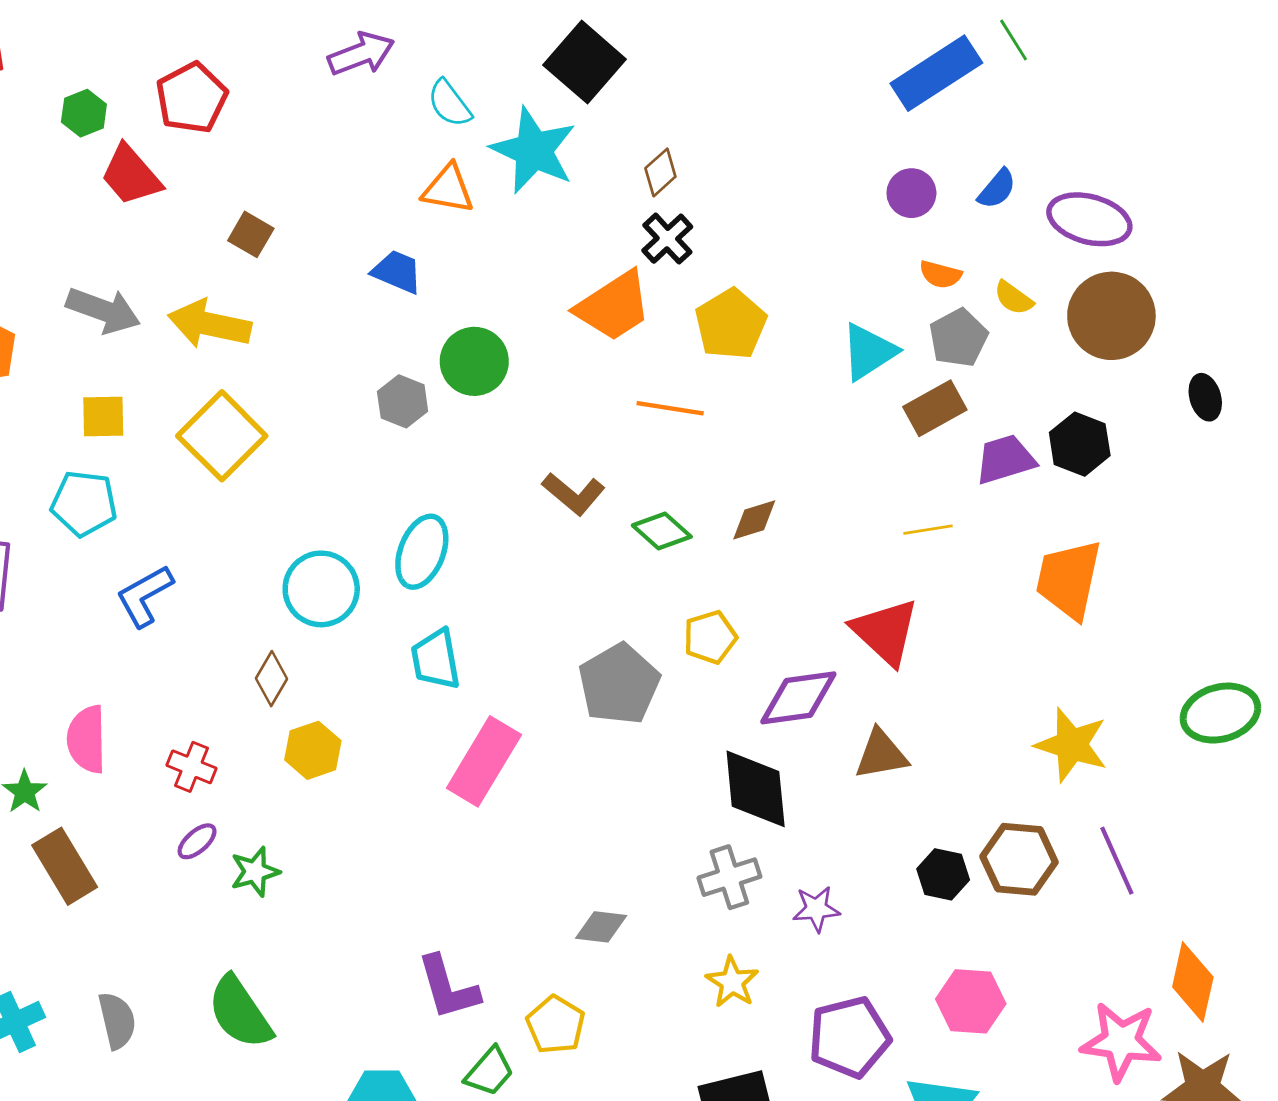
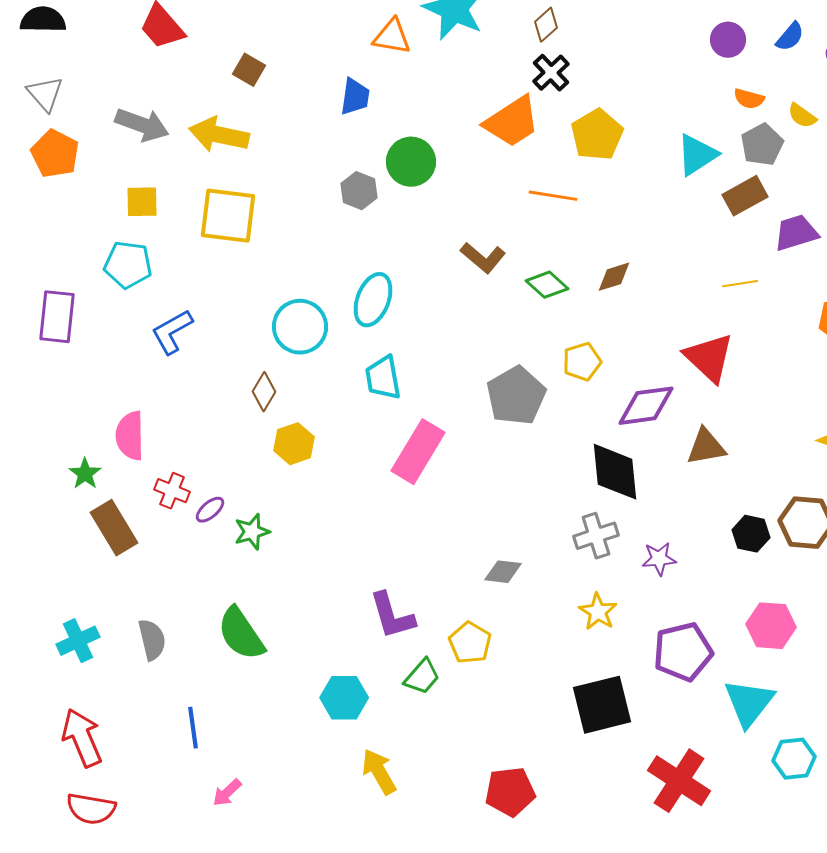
blue trapezoid: (397, 272) -> (355, 97), turned 75
yellow square: (222, 436) -> (228, 216), turned -38
red cross: (192, 767) -> (172, 491), moved

